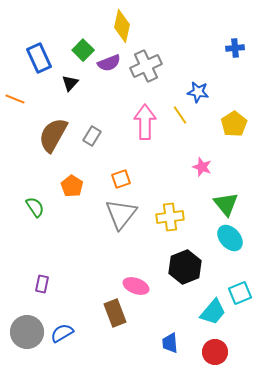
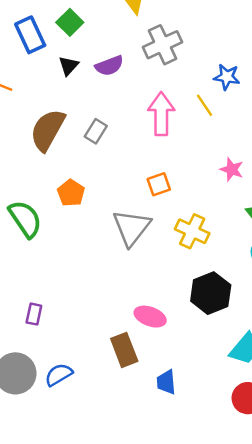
green square: (83, 50) -> (70, 22), moved
purple semicircle: (109, 63) -> (109, 66), moved
orange square: (121, 179) -> (159, 184), moved
green semicircle: (35, 207) -> (25, 219), size x1.5
yellow cross: (170, 217) -> (192, 231), turned 32
blue trapezoid: (170, 343) -> (166, 382), moved

